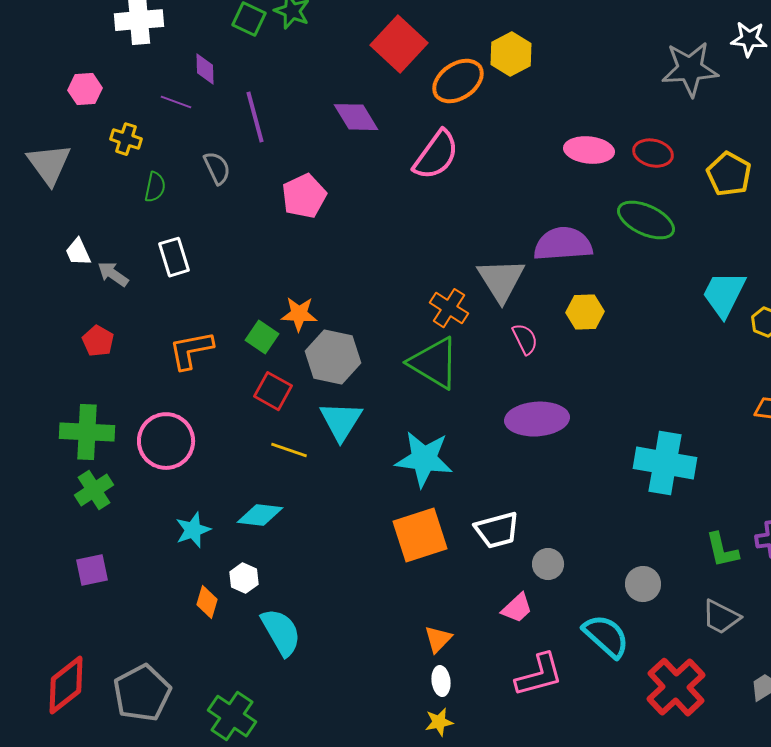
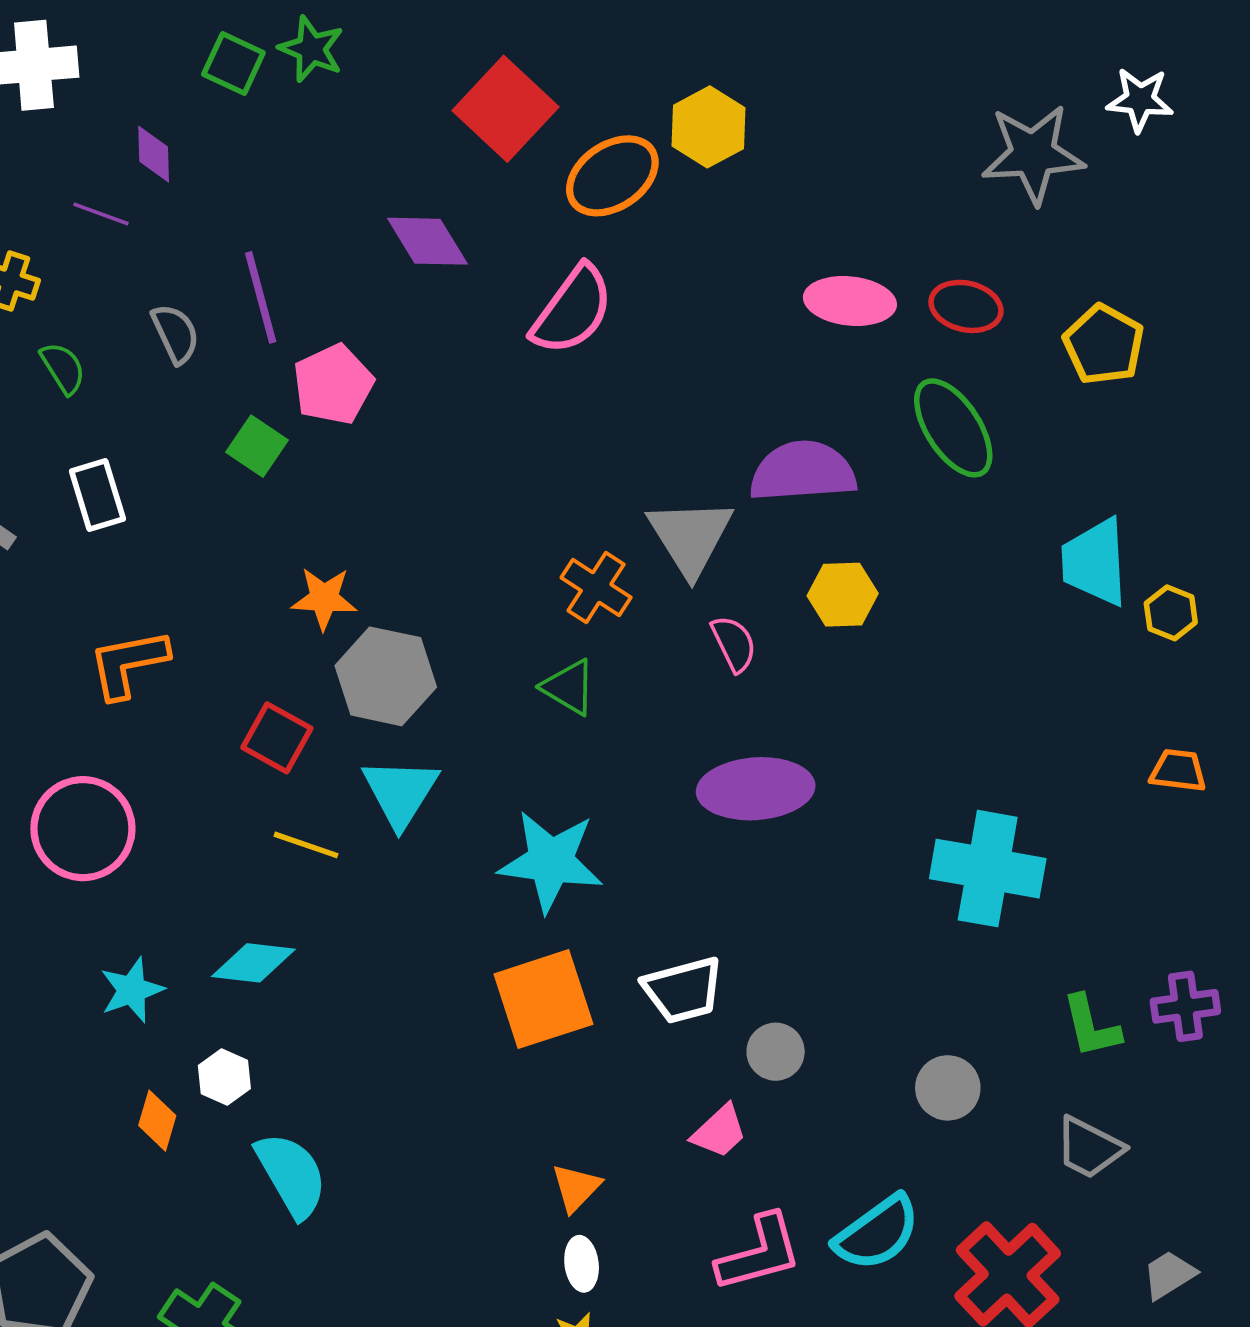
purple line: (255, 117) -> (261, 297), moved
green semicircle: (155, 187) -> (63, 368), turned -44
green ellipse: (646, 220) -> (953, 428), turned 32
cyan trapezoid: (724, 294) -> (1095, 562), turned -30
green square: (262, 337) -> (257, 446), moved
green triangle: (434, 363) -> (569, 687), size x0.6
cyan semicircle: (606, 636) -> (877, 1233), moved, turned 102

